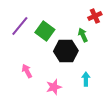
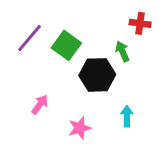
red cross: (95, 16) -> (140, 23), turned 32
pink arrow: (27, 71) -> (40, 104), turned 64

